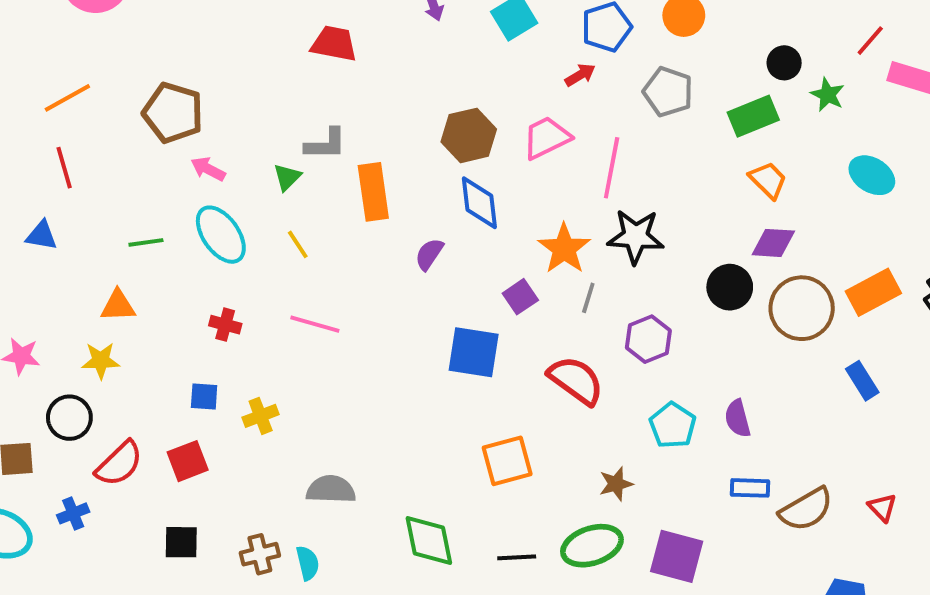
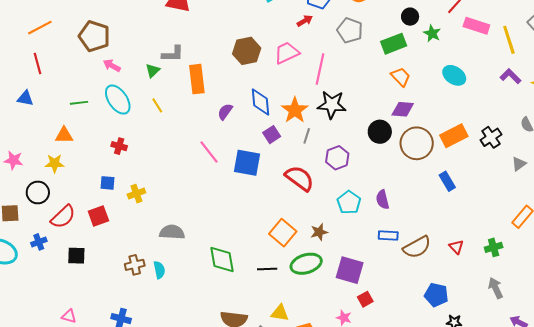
blue diamond: (479, 203) -> (261, 102), moved
pink line: (315, 324) -> (209, 152), moved, turned 35
orange square: (507, 461) -> (283, 233), moved, turned -36
black square: (181, 542) -> (76, 256), moved

